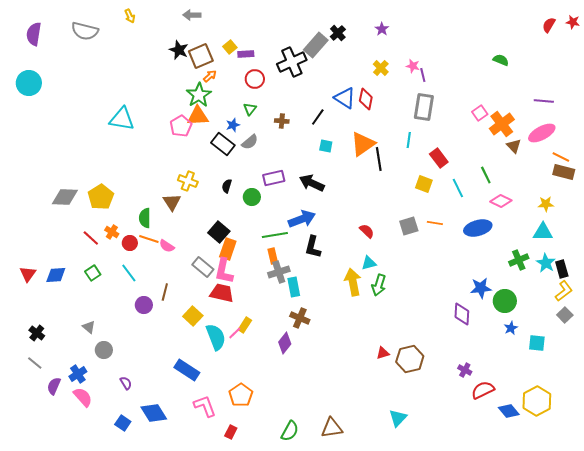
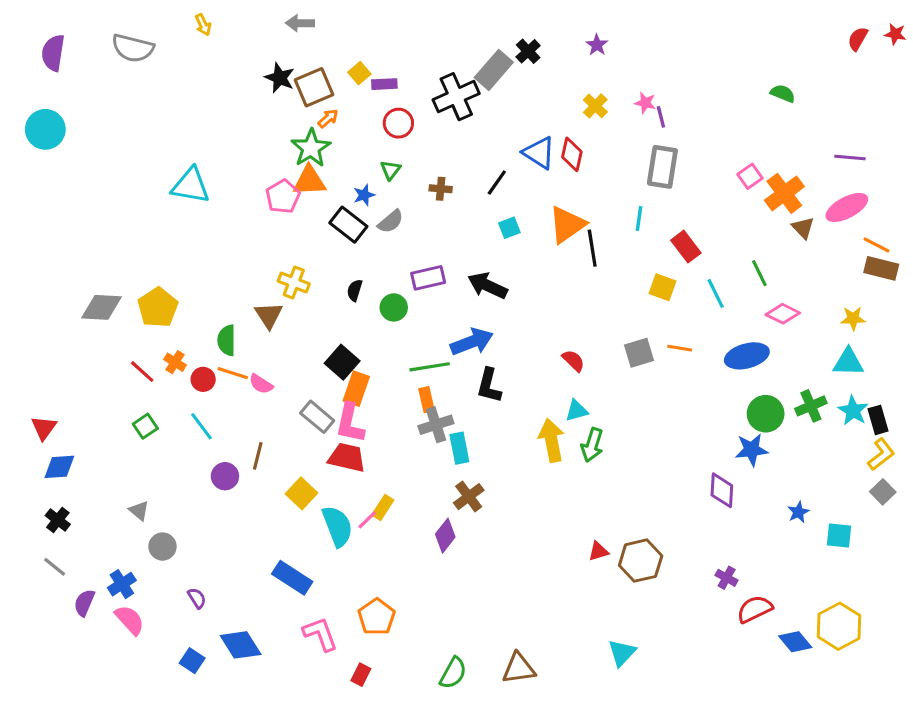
cyan square: (326, 146) -> (509, 228), turned -32
blue diamond: (56, 275) -> (59, 467), moved
green circle: (505, 301) -> (766, 414), moved
brown cross: (300, 318) -> (469, 497), turned 30

